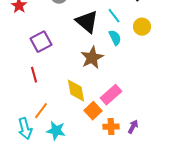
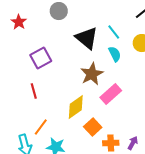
yellow diamond: (76, 91) -> (76, 107), turned 65
pink rectangle: (111, 95) -> (111, 94), moved

